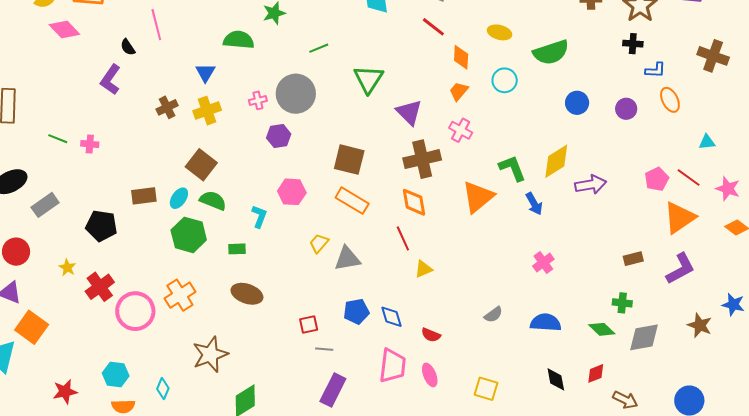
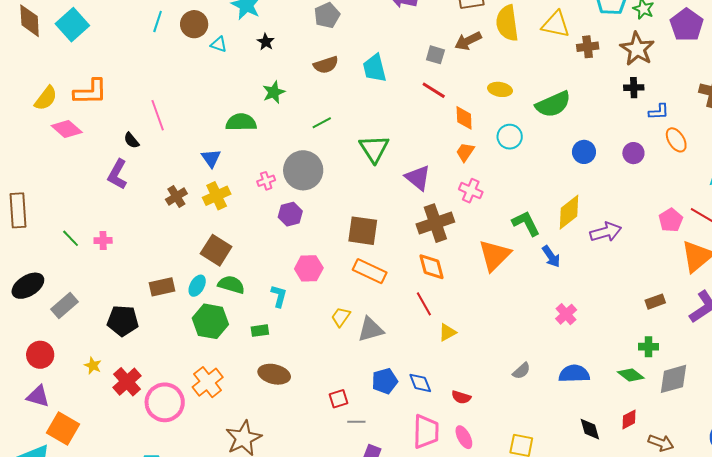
green line: (58, 139) -> (71, 238), turned 30

